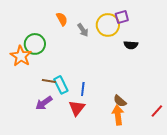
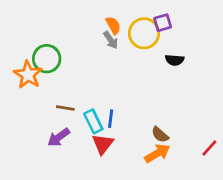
orange semicircle: (62, 19) -> (113, 25), moved
cyan rectangle: (61, 85) -> (93, 121), moved
orange arrow: (118, 115) -> (157, 153), turned 66

